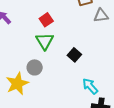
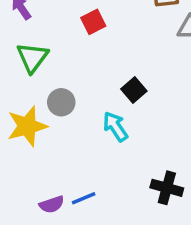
green triangle: (45, 41) -> (32, 57), moved
cyan arrow: (90, 86) -> (115, 127), moved

